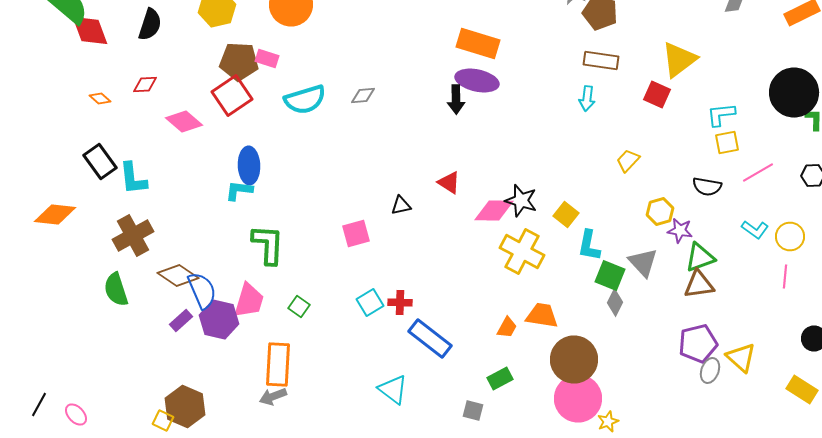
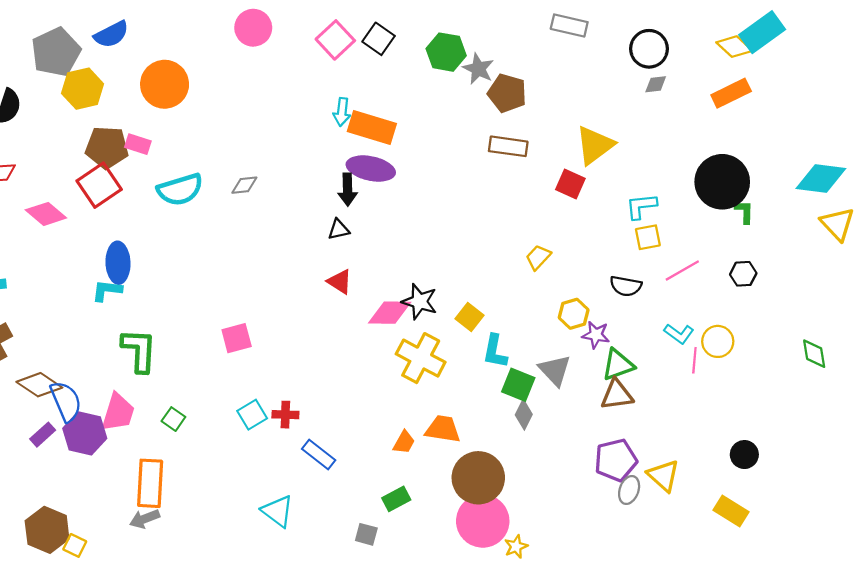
cyan arrow: (587, 98) -> (342, 112), moved
black triangle: (401, 206) -> (339, 229), moved
pink line: (785, 276) -> (694, 360), moved
blue rectangle: (430, 338) -> (319, 455), size x0.7
yellow square: (163, 420) -> (75, 545), moved

